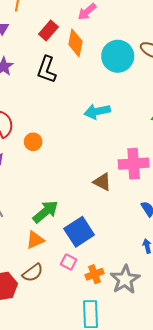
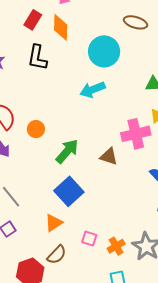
cyan circle: (118, 56) -> (104, 51), moved
green arrow: (45, 212) -> (67, 151), moved
blue square: (79, 232) -> (69, 191), moved

